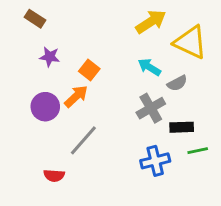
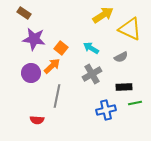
purple star: (50, 57) -> (34, 39), size x1.6
cyan arrow: (149, 67) -> (91, 48), moved
gray cross: (151, 108) -> (92, 74), moved
gray line: (83, 140) -> (57, 96), turned -30

